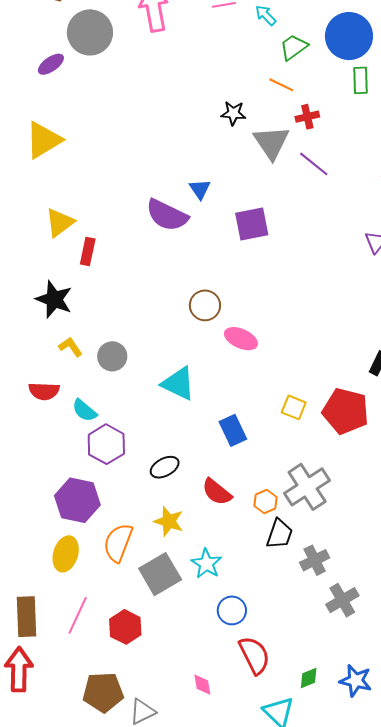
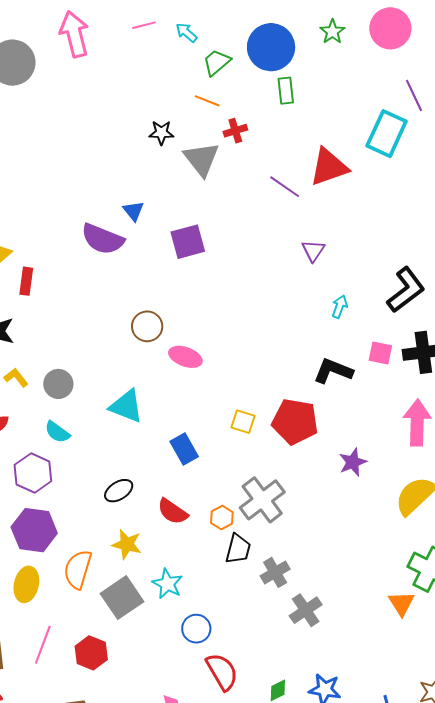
purple line: (314, 164) -> (285, 187), moved
cyan semicircle: (84, 410) -> (57, 432), moved
purple hexagon: (106, 444) -> (33, 473), moved

